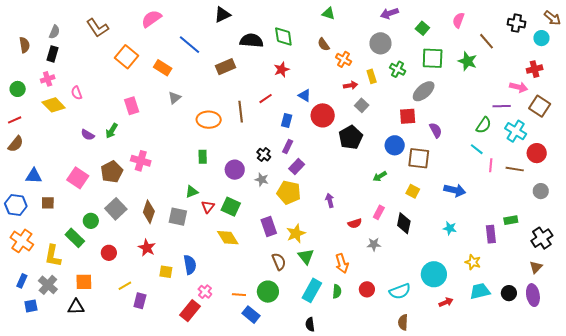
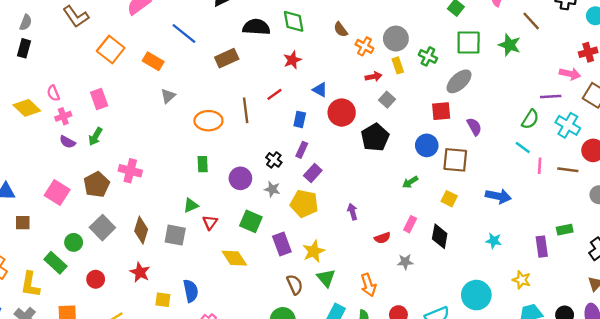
gray circle: (380, 43) -> (396, 39), moved
pink cross: (48, 79) -> (63, 116), moved
pink rectangle: (132, 106) -> (99, 99), moved
green square: (231, 207) -> (251, 221), moved

